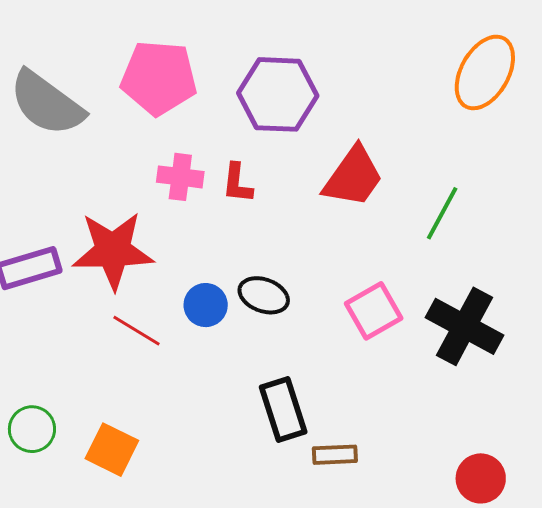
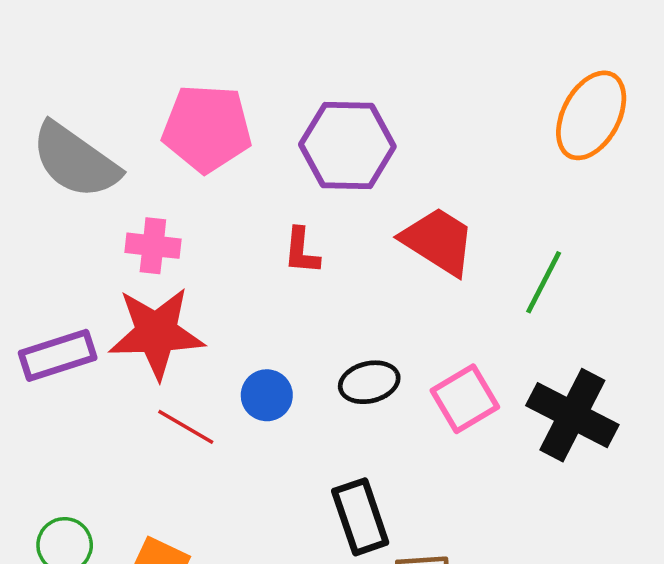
pink cross: (180, 177) -> (153, 246), moved
red trapezoid: (353, 177) -> (438, 241), turned -92
black ellipse: (264, 295) -> (369, 382), moved, turned -33

